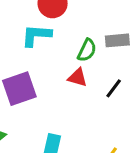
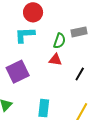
black line: (114, 88) -> (80, 74), moved

